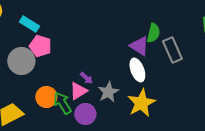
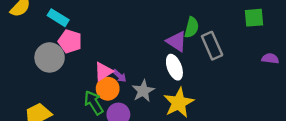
pink triangle: (78, 91) -> (103, 71), moved
orange circle: (46, 97) -> (108, 89), moved

